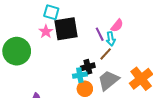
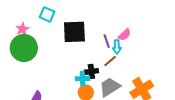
cyan square: (51, 12) -> (47, 14), moved
pink star: (46, 32) -> (22, 29), moved

